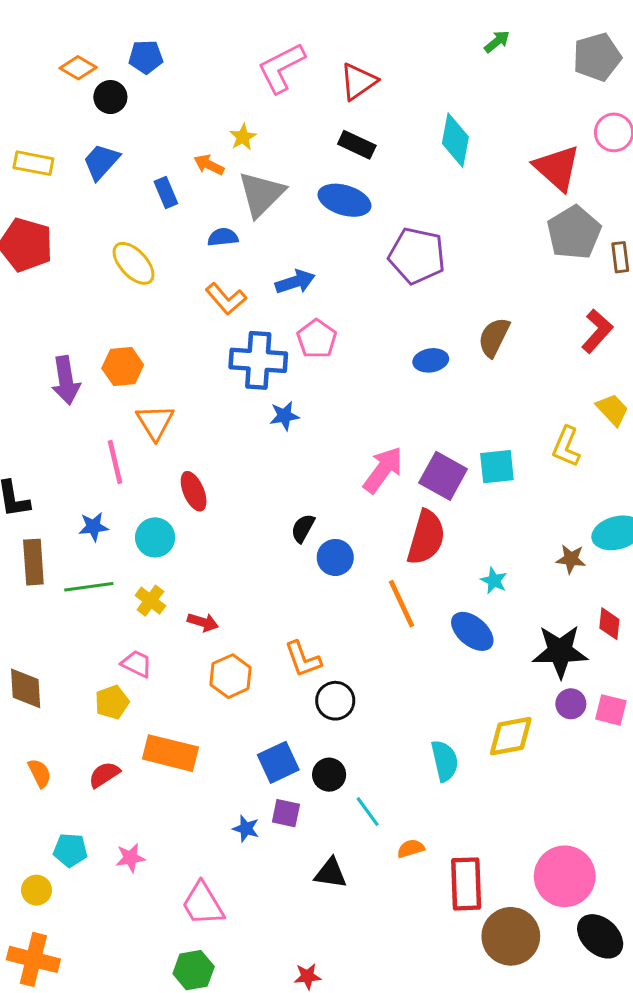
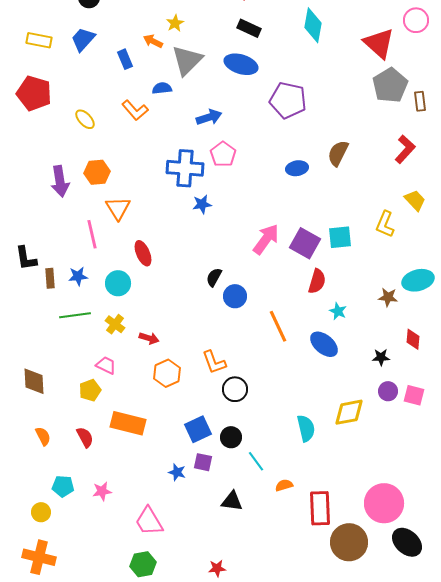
yellow ellipse: (134, 263) -> (85, 119), moved, size x0.7
orange L-shape: (226, 299) -> (135, 110), moved
red semicircle: (426, 537) -> (317, 281), moved, size x0.7
brown rectangle: (33, 562) -> (50, 278), moved, size x0.7
black star: (560, 651) -> (381, 357), size x0.5
red semicircle: (104, 775) -> (85, 437), turned 95

